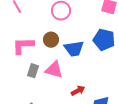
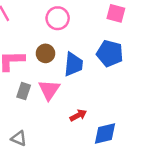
blue trapezoid: (74, 49) -> (73, 64), turned -75
pink triangle: (54, 70) -> (49, 90), turned 48

